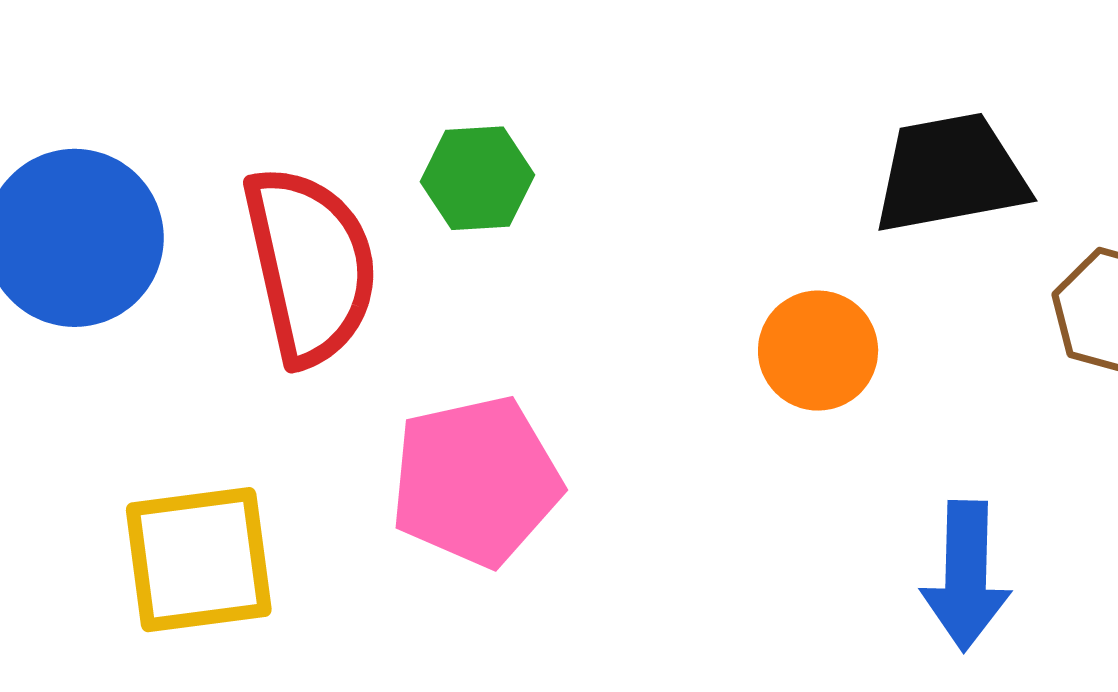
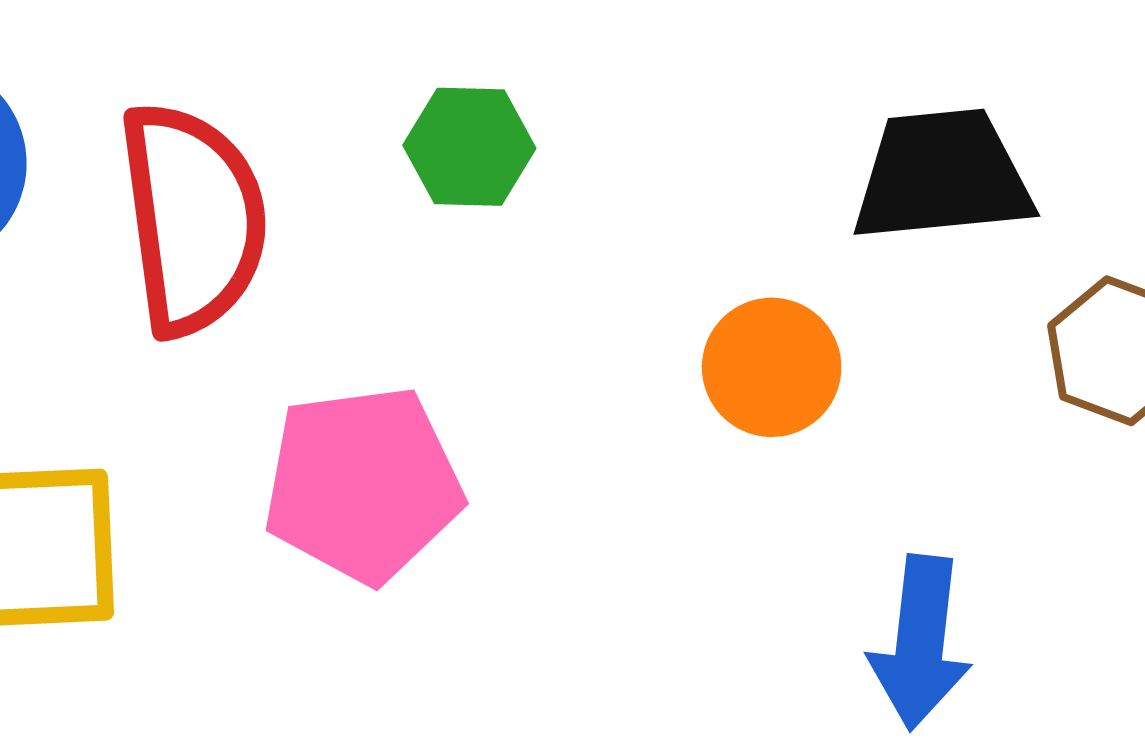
green hexagon: (477, 178) -> (469, 147), moved

